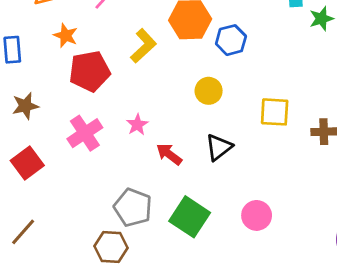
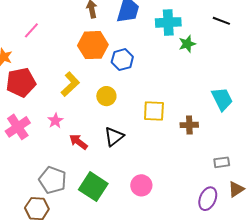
yellow L-shape: (143, 46) -> (70, 84), moved

